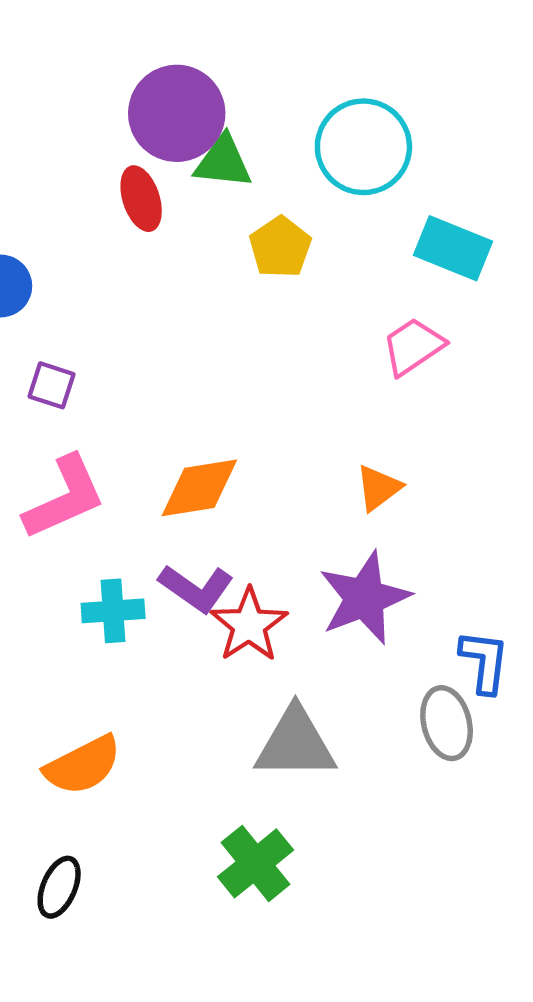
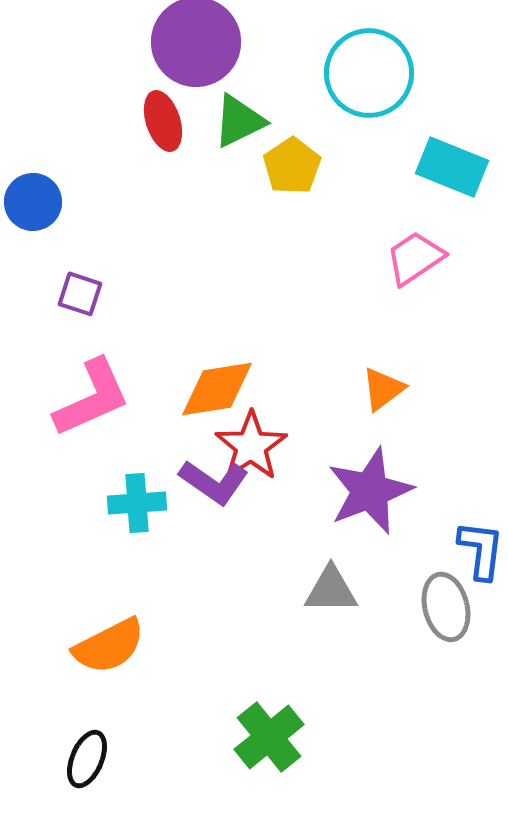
green triangle: (223, 162) -> (239, 121), moved, turned -32
red star: (249, 625) -> (251, 446), moved
gray triangle: (295, 744) -> (331, 590), moved, size x0.7

